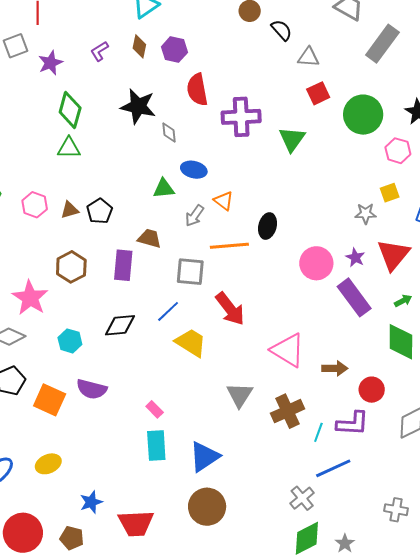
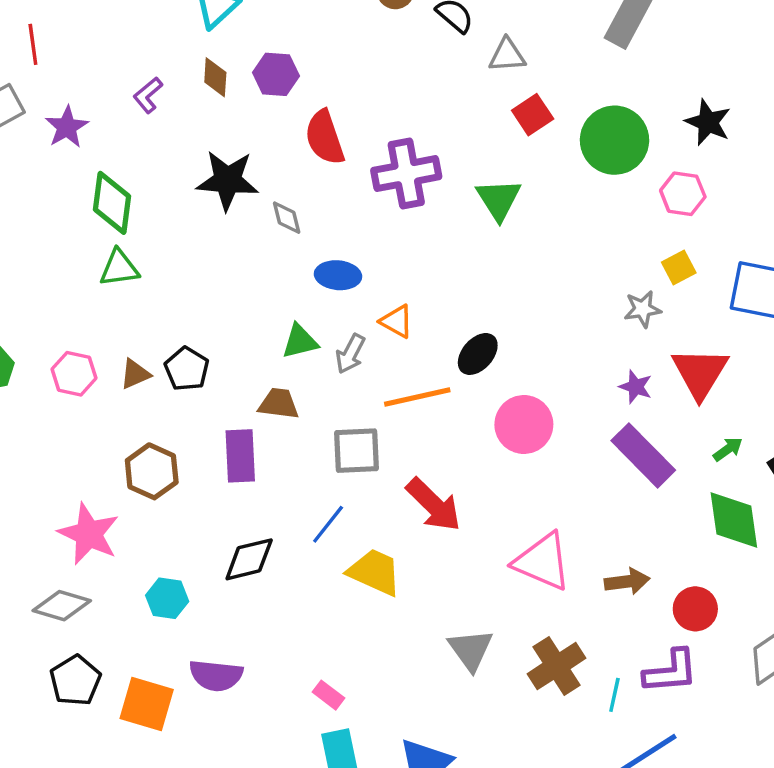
green triangle: (164, 188) -> (300, 341), moved
black ellipse: (268, 226) -> (478, 354), turned 35
pink circle: (316, 263) -> (524, 424), moved

